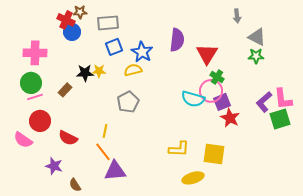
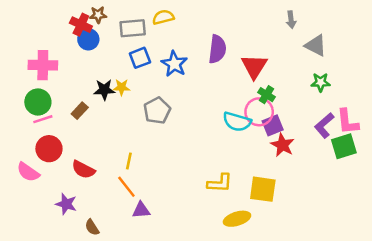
green star: (256, 56) -> (321, 82), moved
yellow semicircle: (133, 70) -> (163, 17), moved
gray pentagon: (128, 102) -> (157, 111), moved
purple triangle: (115, 171) -> (141, 210), size x0.7

